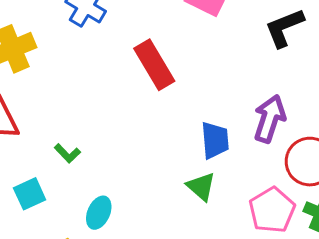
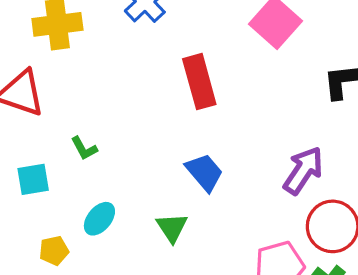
blue trapezoid: (215, 140) -> (204, 172), moved, turned -51
green triangle: (201, 186) -> (172, 227), moved

